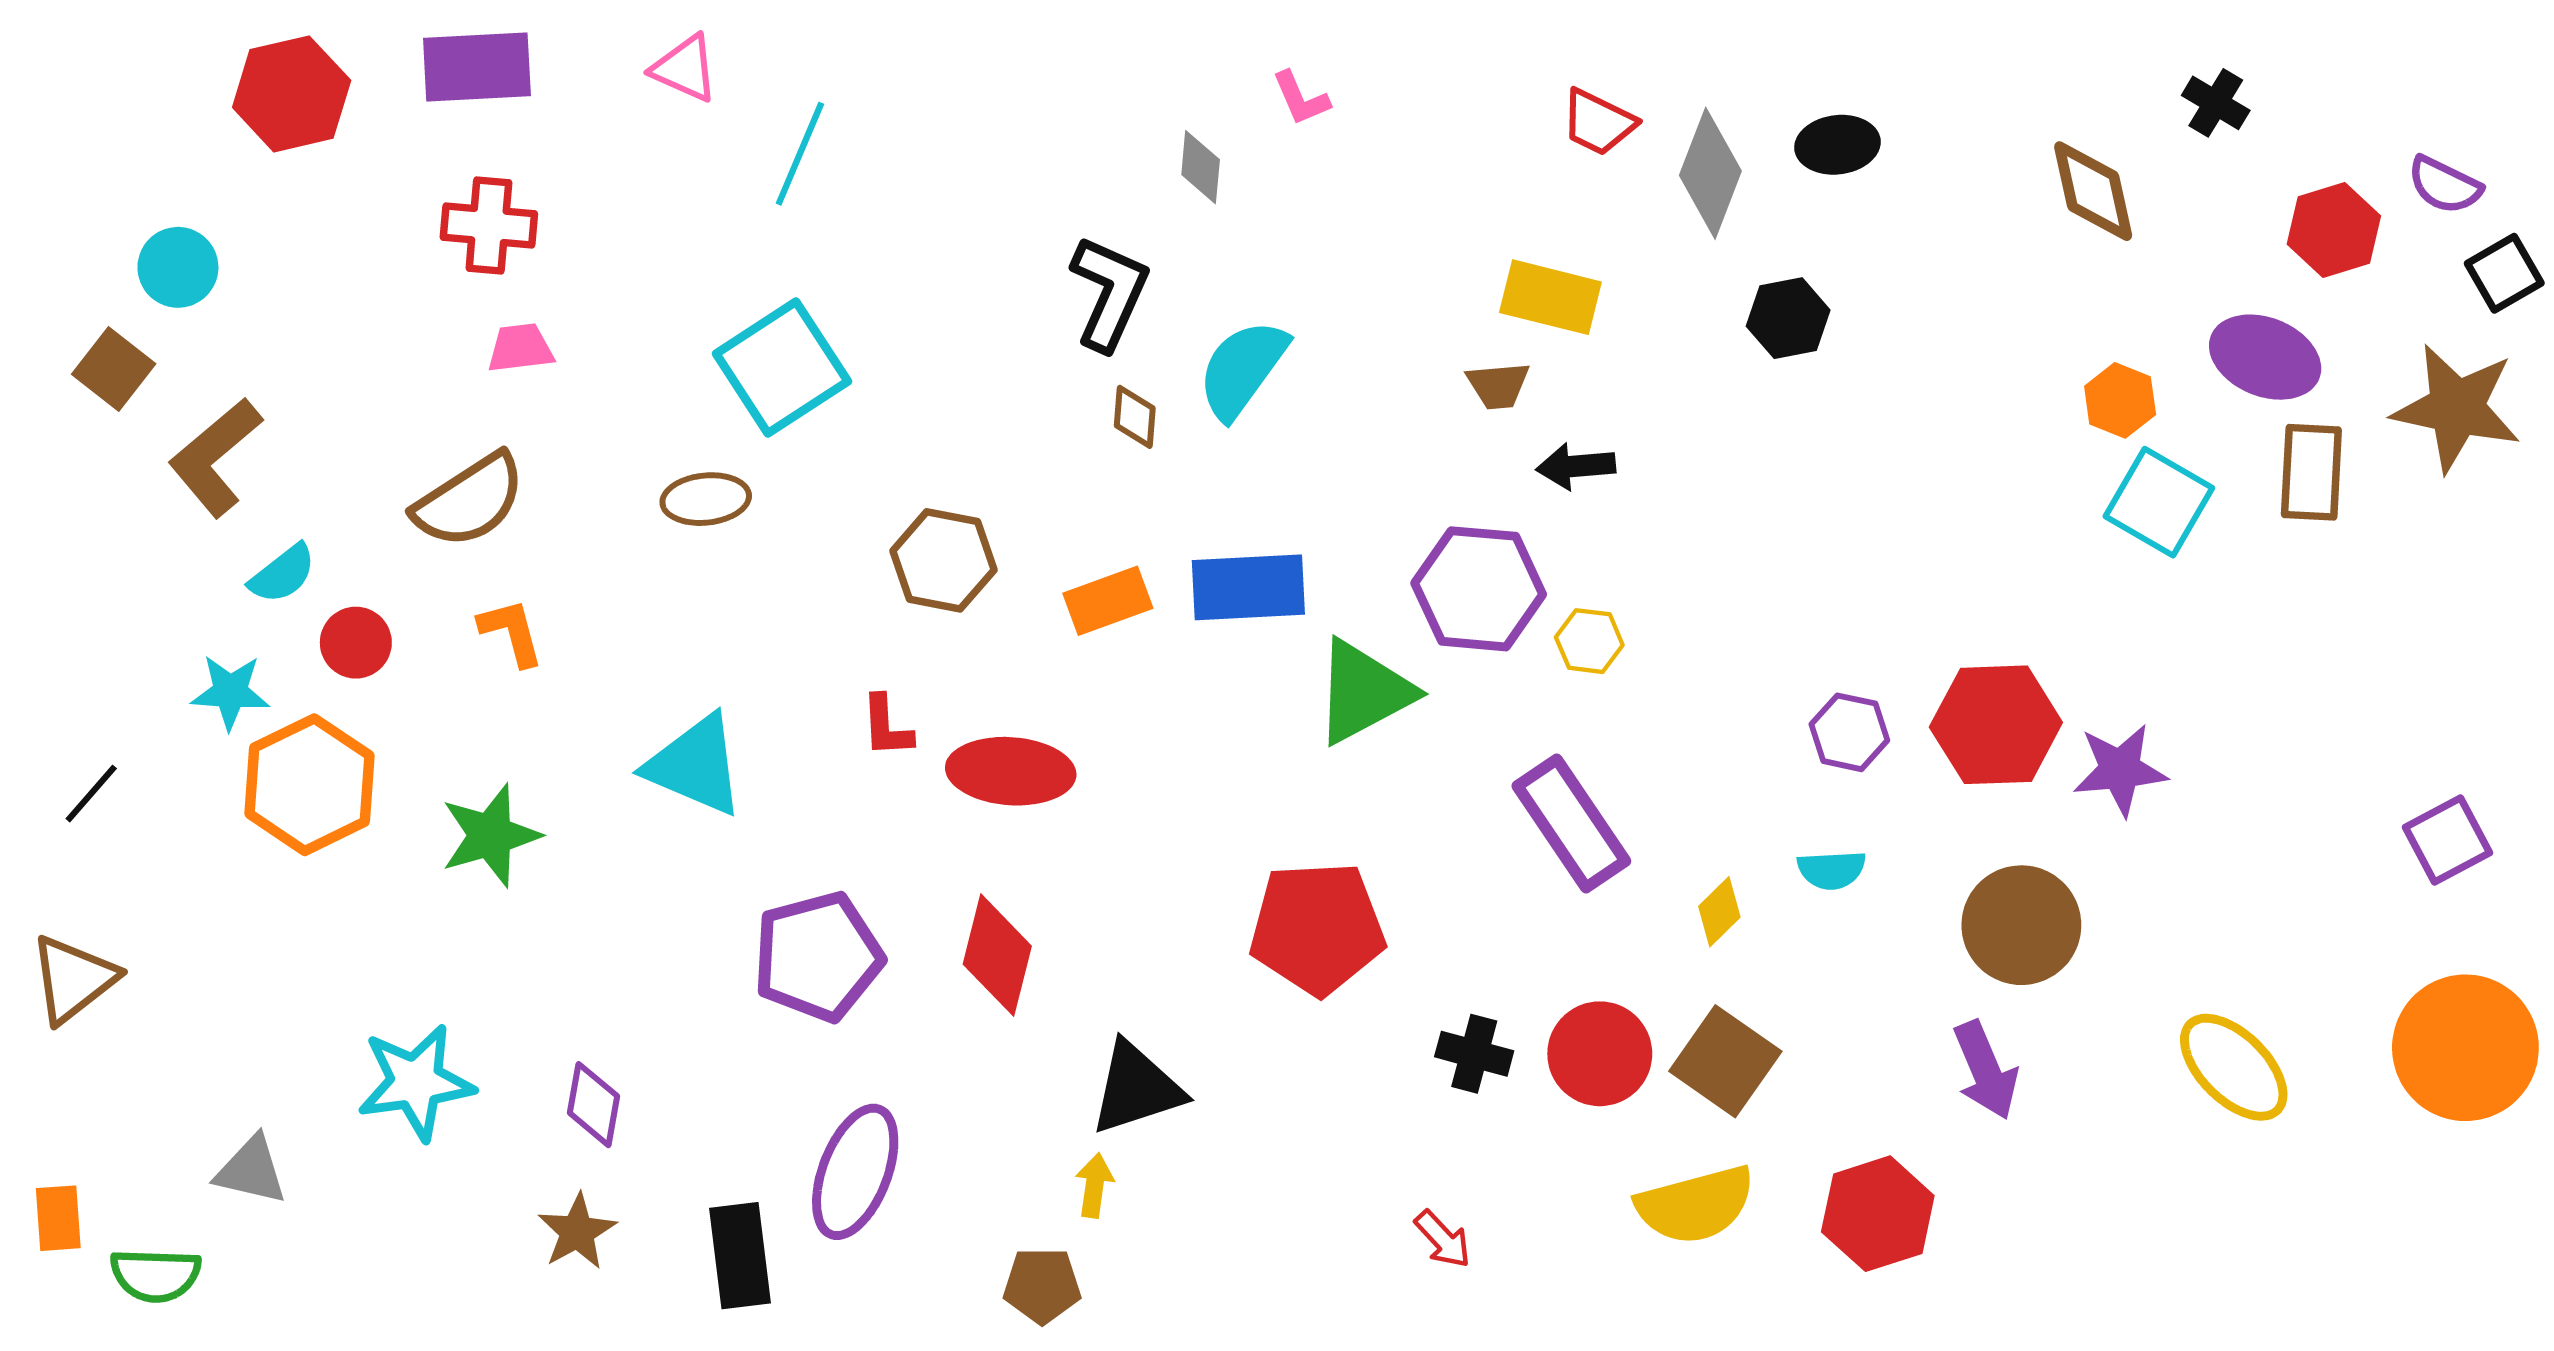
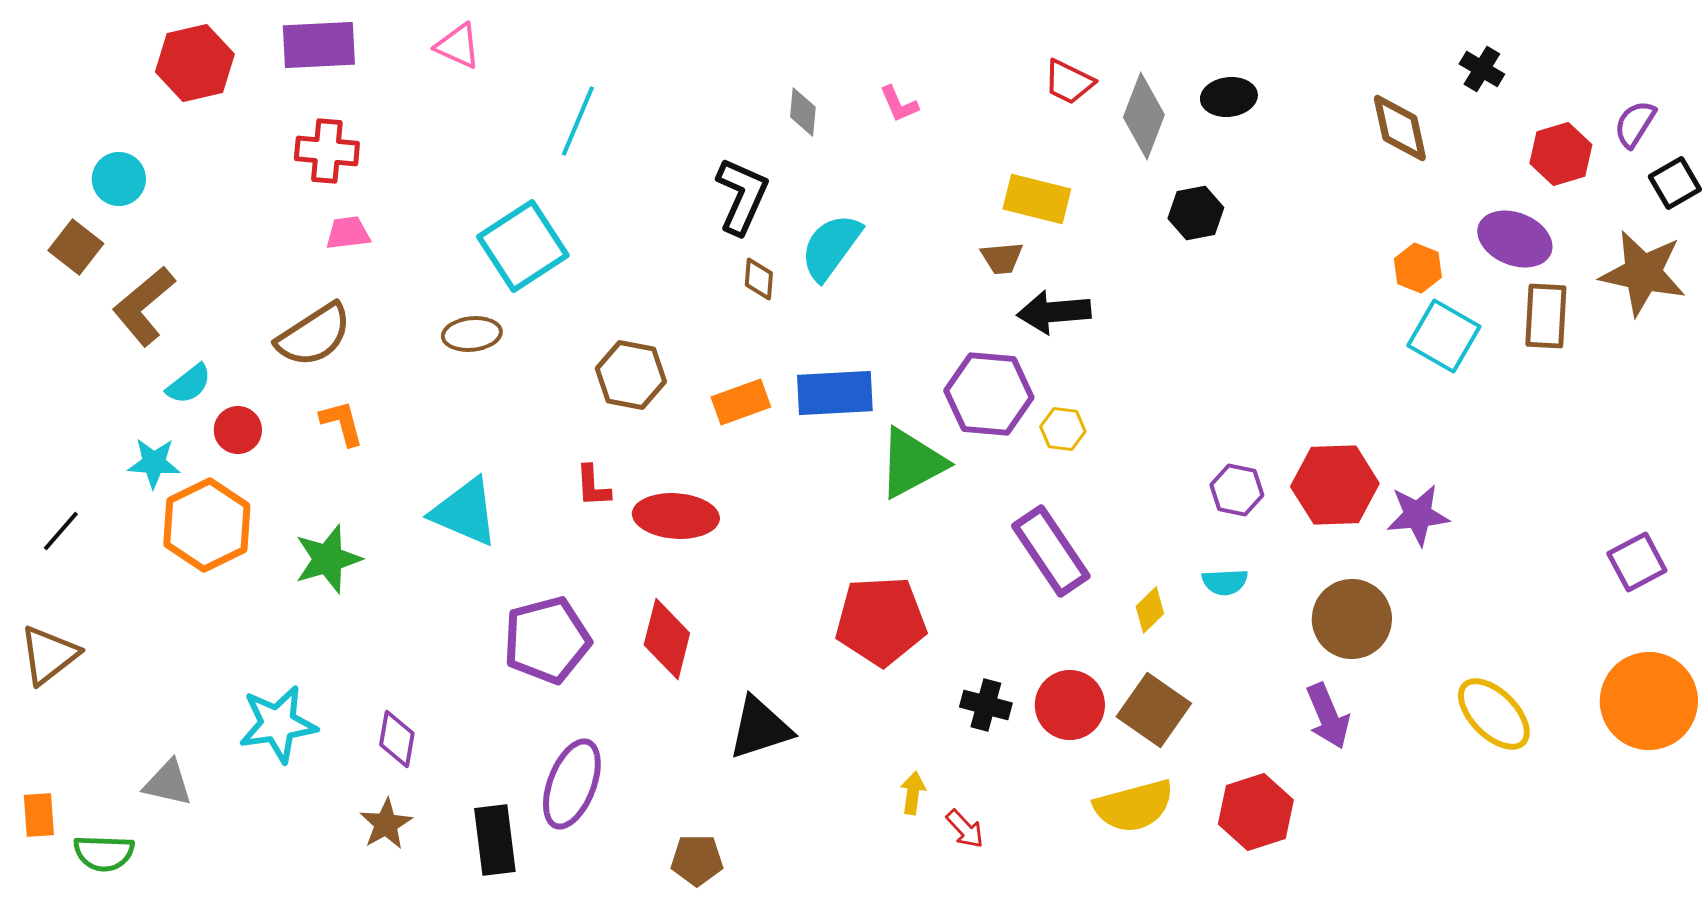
pink L-shape: (1301, 98) -> (899, 104), moved
cyan line: (800, 154) -> (578, 121), moved
purple semicircle: (2444, 185) -> (1635, 124), turned 96
black arrow: (1576, 466) -> (1054, 312), size x1.4
yellow arrow: (1094, 1185) -> (913, 793), moved

